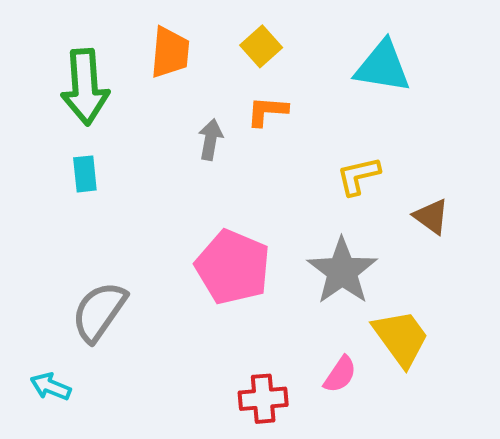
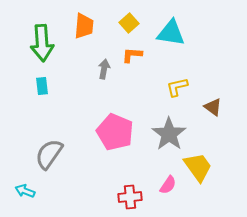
cyan triangle: (383, 67) -> (171, 33), moved

